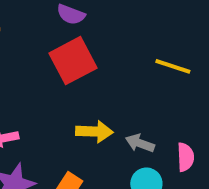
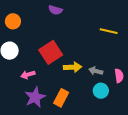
red square: (73, 61) -> (51, 52), moved

